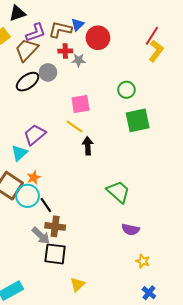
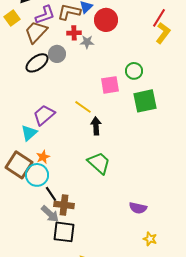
pink square: (81, 104) -> (110, 85), moved
green trapezoid: (118, 192) -> (99, 163), moved
black line: (46, 205) -> (51, 194), moved

